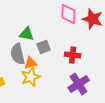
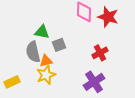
red cross: (73, 55) -> (100, 53), moved, turned -35

